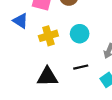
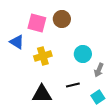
cyan circle: (80, 34) -> (83, 54), moved

